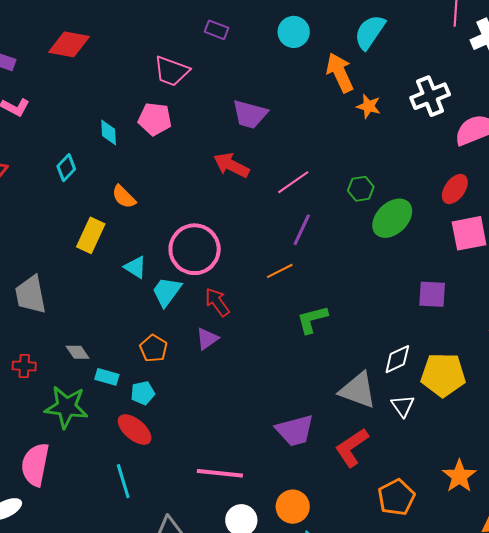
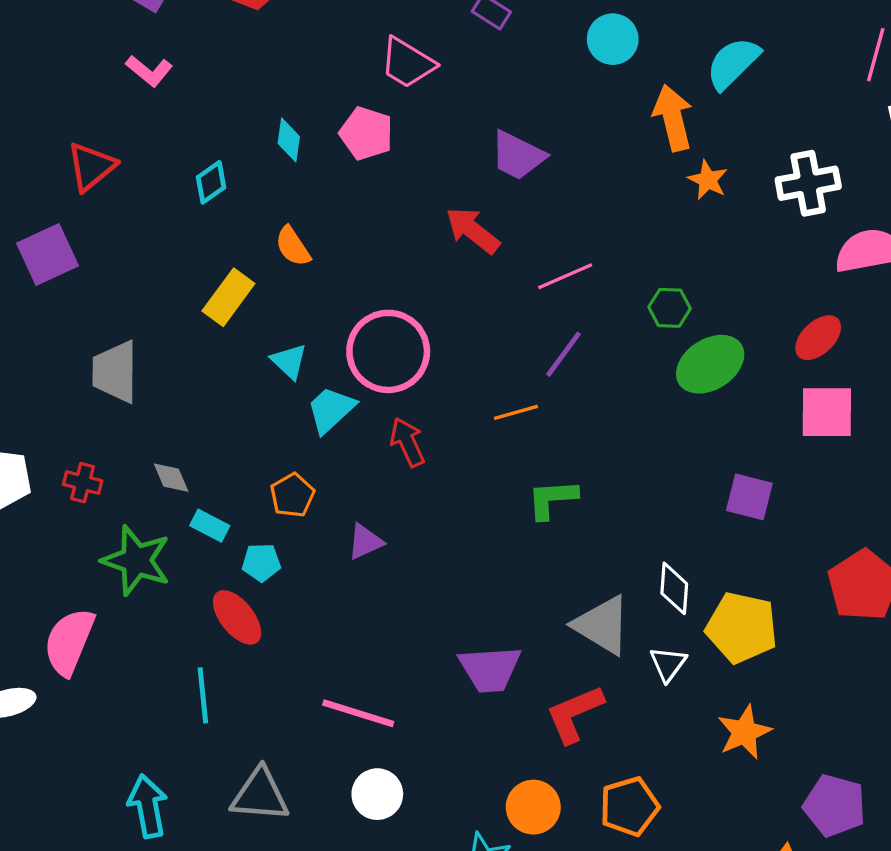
purple triangle: (207, 339) -> (365, 542), moved
white diamond: (397, 359) -> (674, 588), turned -72
orange star: (459, 476) -> (744, 732), moved
orange circle: (293, 507) -> (533, 807), moved

